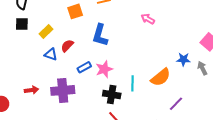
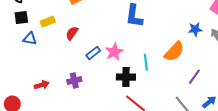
yellow rectangle: (46, 31) -> (48, 22), turned 32
blue L-shape: (100, 35) -> (134, 16), moved
blue triangle: (51, 54) -> (30, 39), moved
purple cross: (63, 90) -> (74, 80), size x0.6

